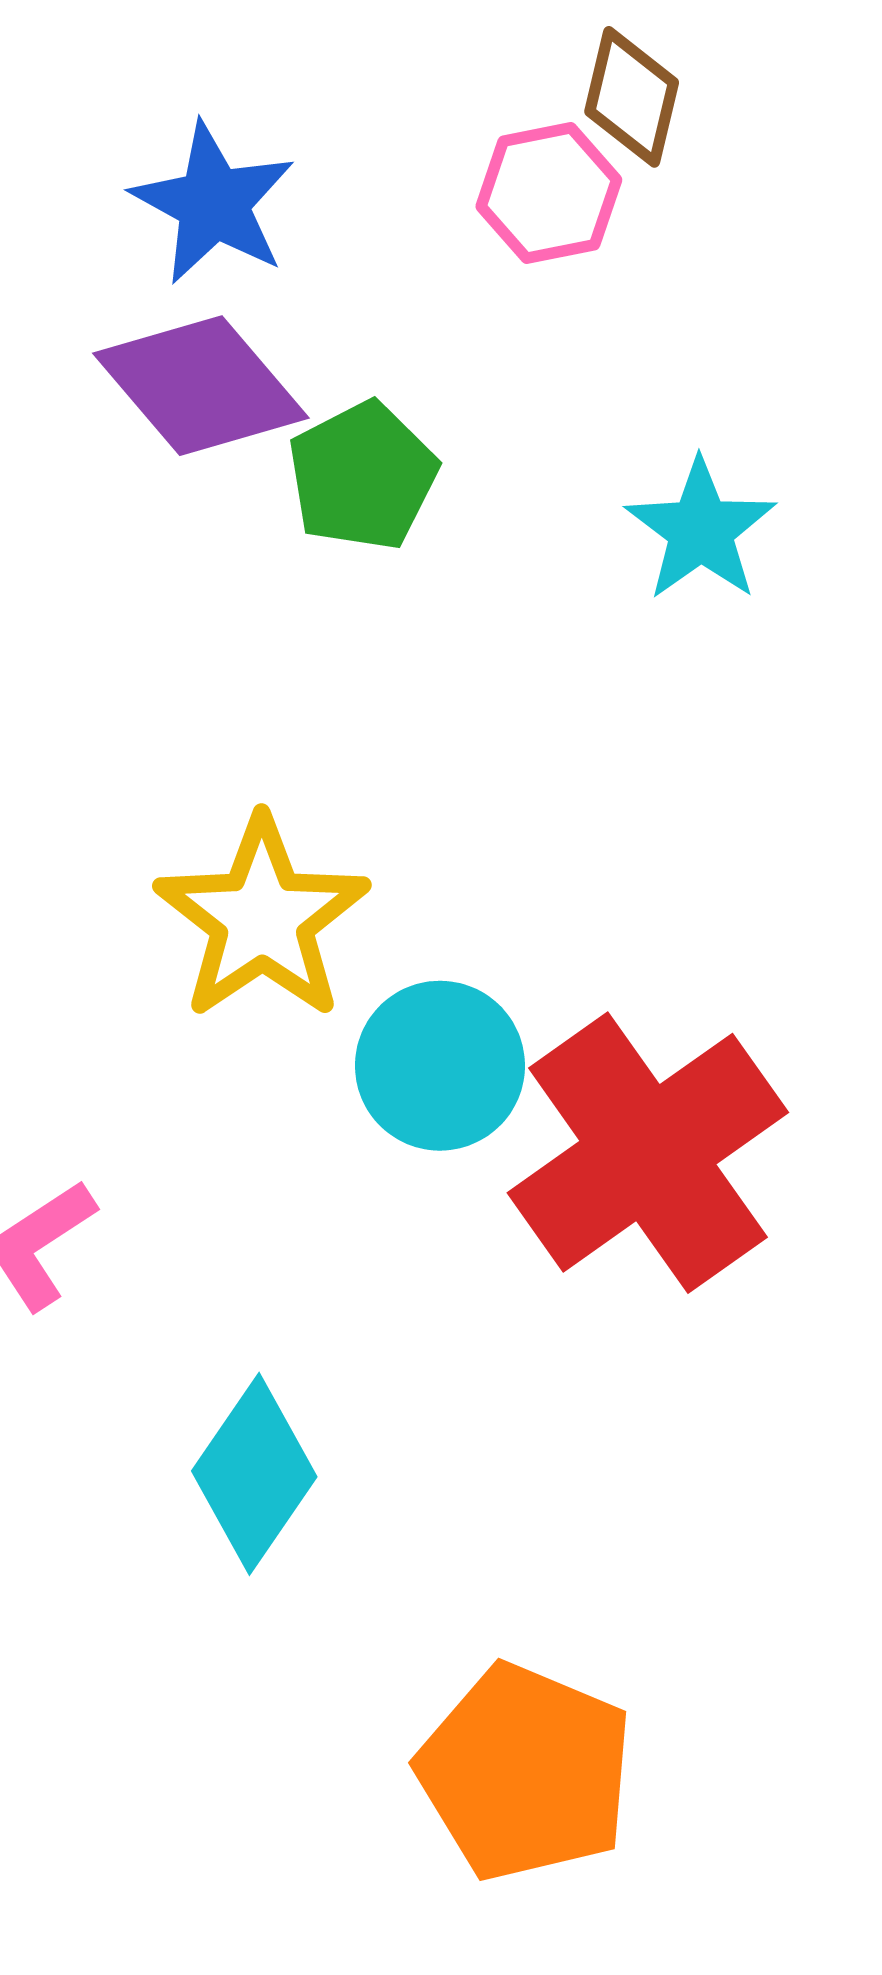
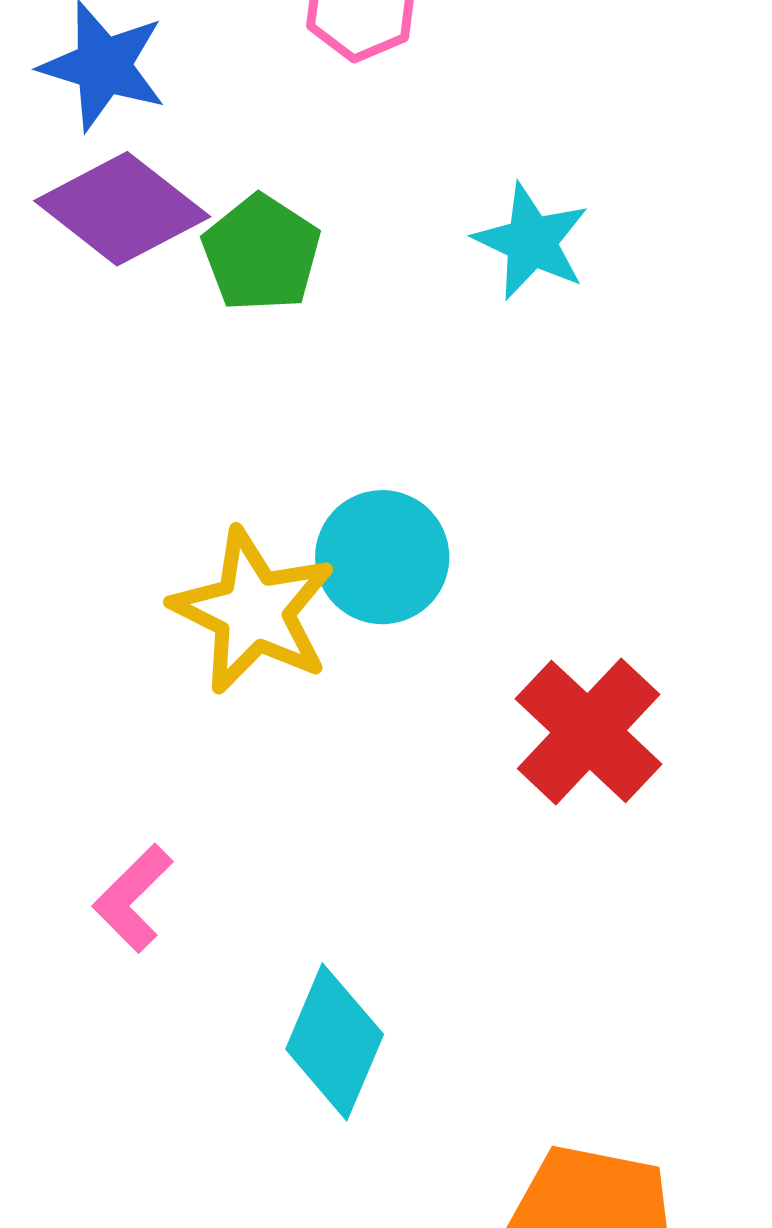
cyan circle: (440, 1066) -> (382, 557), moved
red cross: (648, 1153) -> (589, 731), size x0.7

